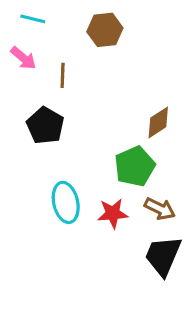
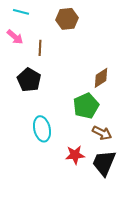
red star: (113, 213) -> (75, 155), moved

